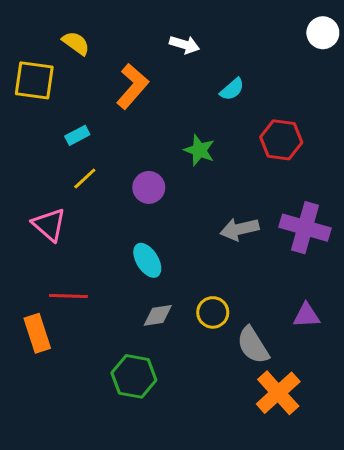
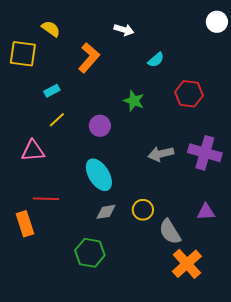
pink triangle: (49, 225) -> (33, 151), turned -45
cyan ellipse: (147, 260) -> (99, 175), size x1.4

